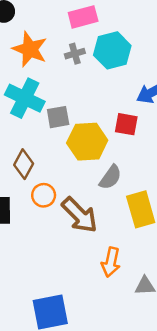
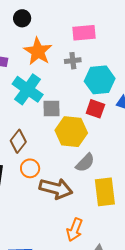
cyan hexagon: (112, 50) -> (100, 80), moved
red square: (126, 124) -> (95, 109), moved
brown arrow: (80, 215) -> (56, 189), turned -40

